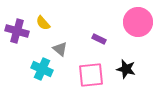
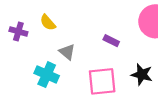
purple cross: (17, 31) -> (18, 32), size x0.7

